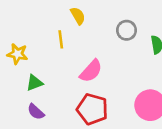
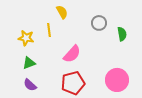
yellow star: (17, 54) -> (26, 38), moved
red pentagon: (92, 109) -> (73, 83), turned -30

